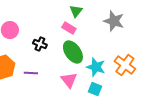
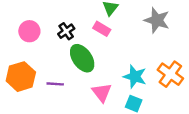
black cross: (40, 44) -> (66, 31), moved, turned 32
green ellipse: (73, 52) -> (82, 58), moved

